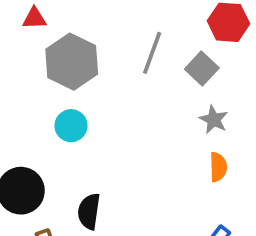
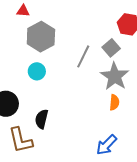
gray line: (152, 53) -> (83, 56), moved
gray star: (214, 120) -> (115, 76), size x1.8

